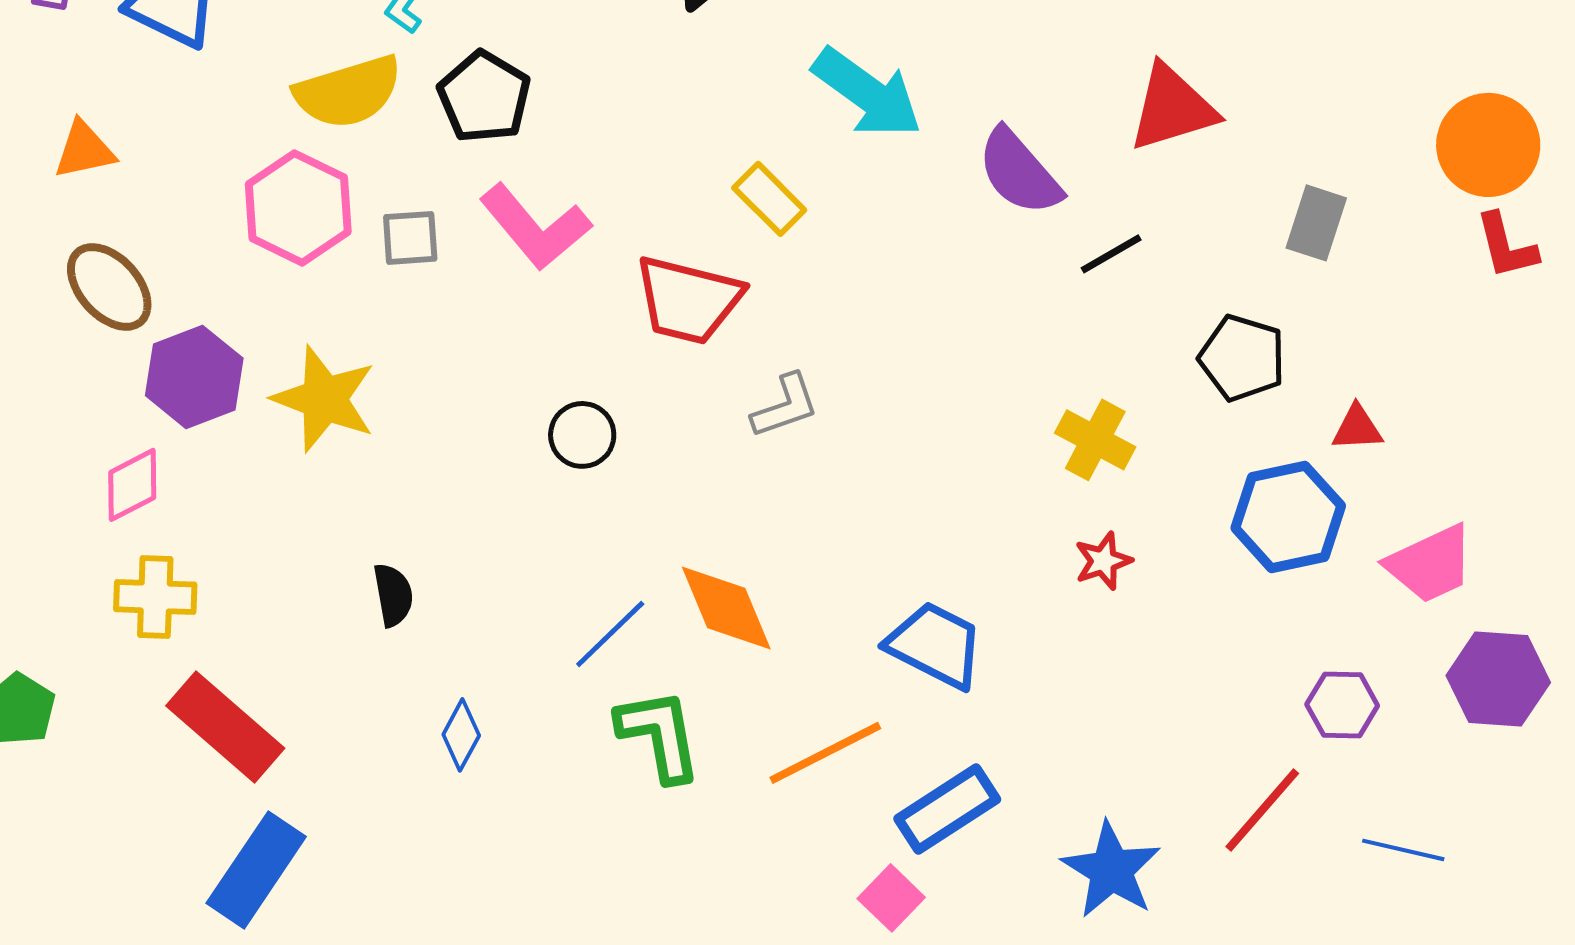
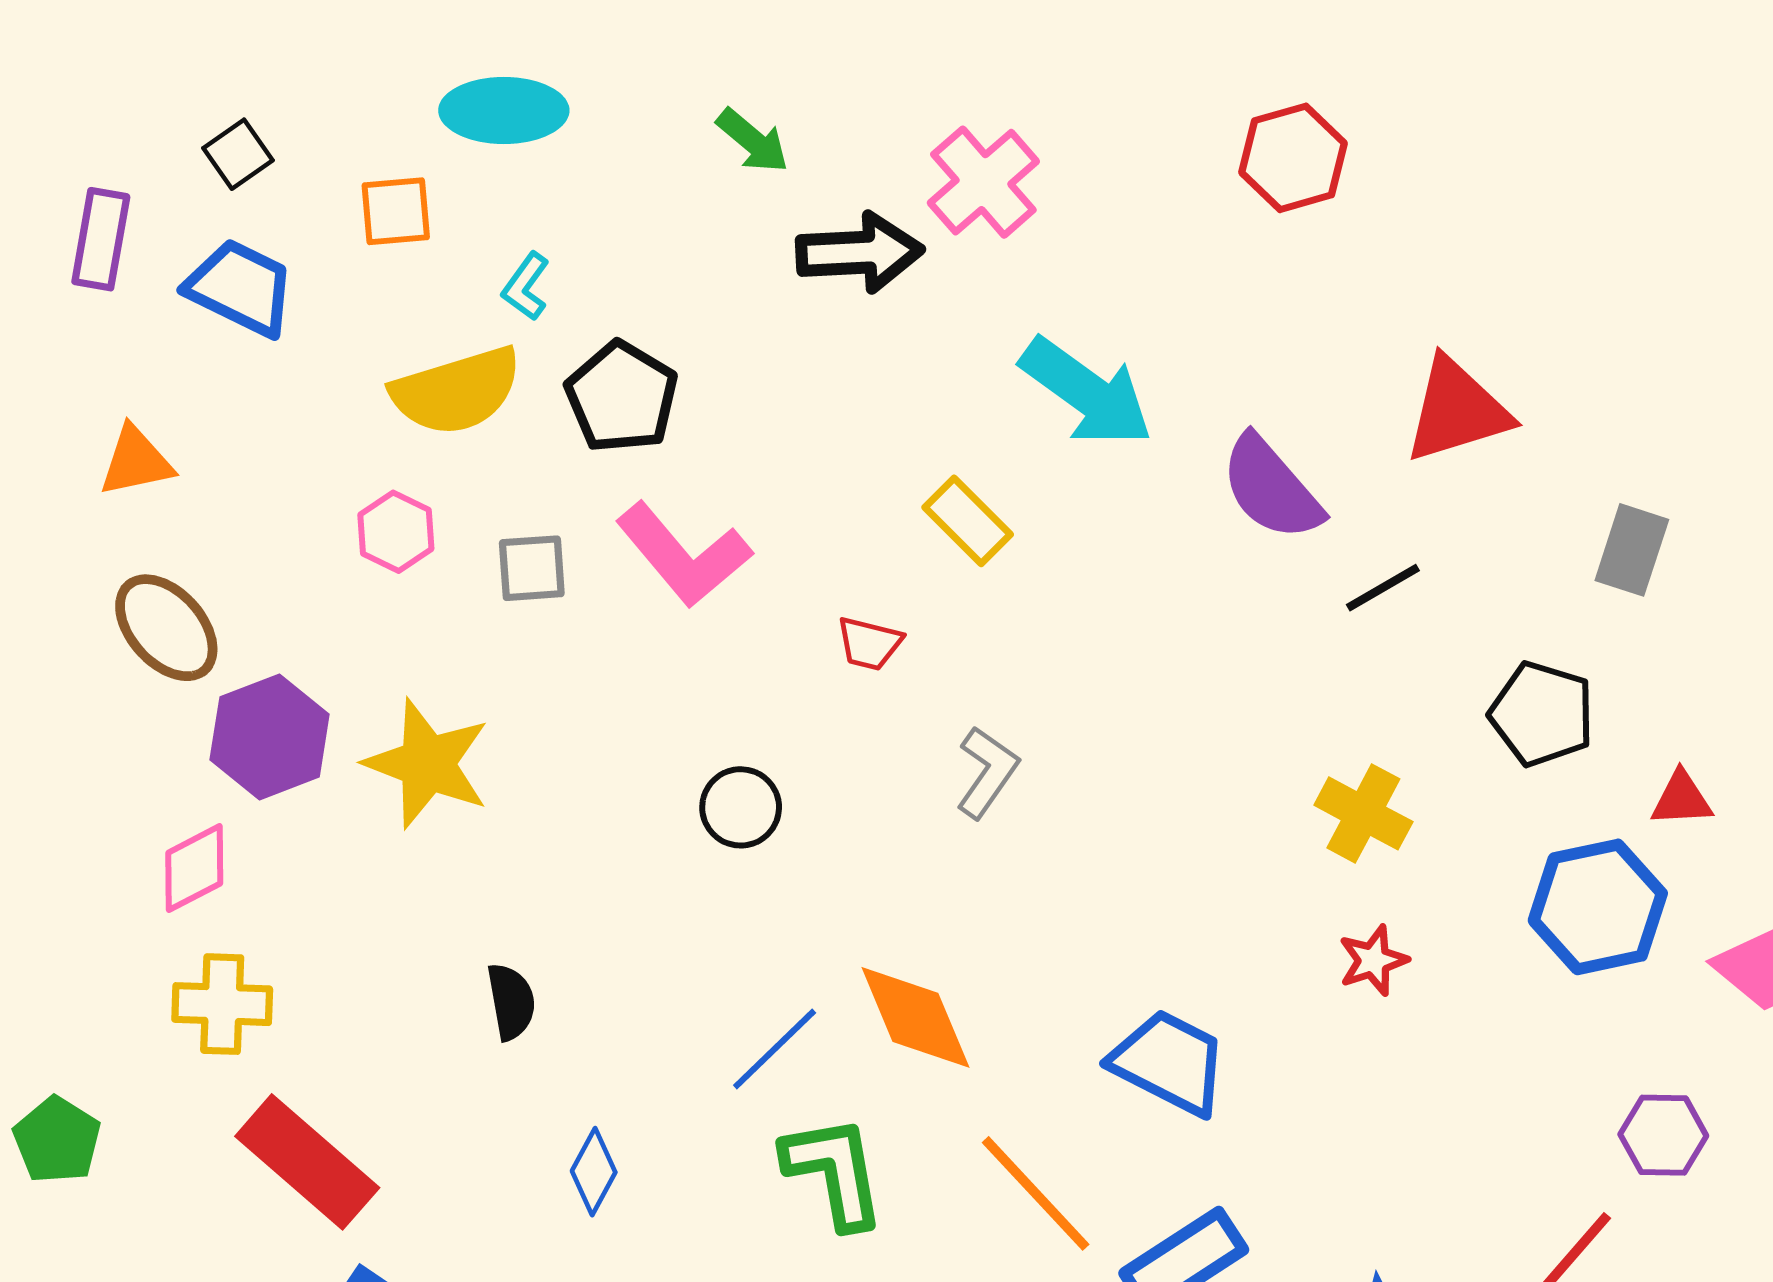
pink hexagon: (298, 208) -> (396, 532), size x0.6
red trapezoid: (688, 300) -> (869, 643), size x0.5
gray L-shape: (785, 406) -> (987, 772), turned -36
orange line: (825, 753) -> (1036, 1193), turned 74

